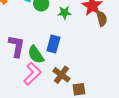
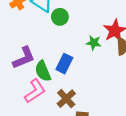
green star: (64, 13) -> (94, 43), moved
purple L-shape: (17, 46) -> (24, 58), turned 45

